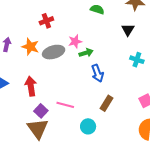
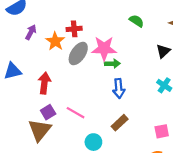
red cross: (46, 21) -> (74, 29), moved
pink star: (75, 41) -> (104, 48), size x1.6
gray ellipse: (54, 52) -> (78, 54), turned -55

